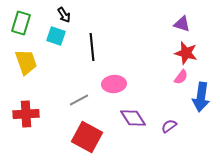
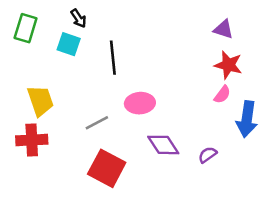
yellow trapezoid: (26, 62) -> (40, 101), moved

